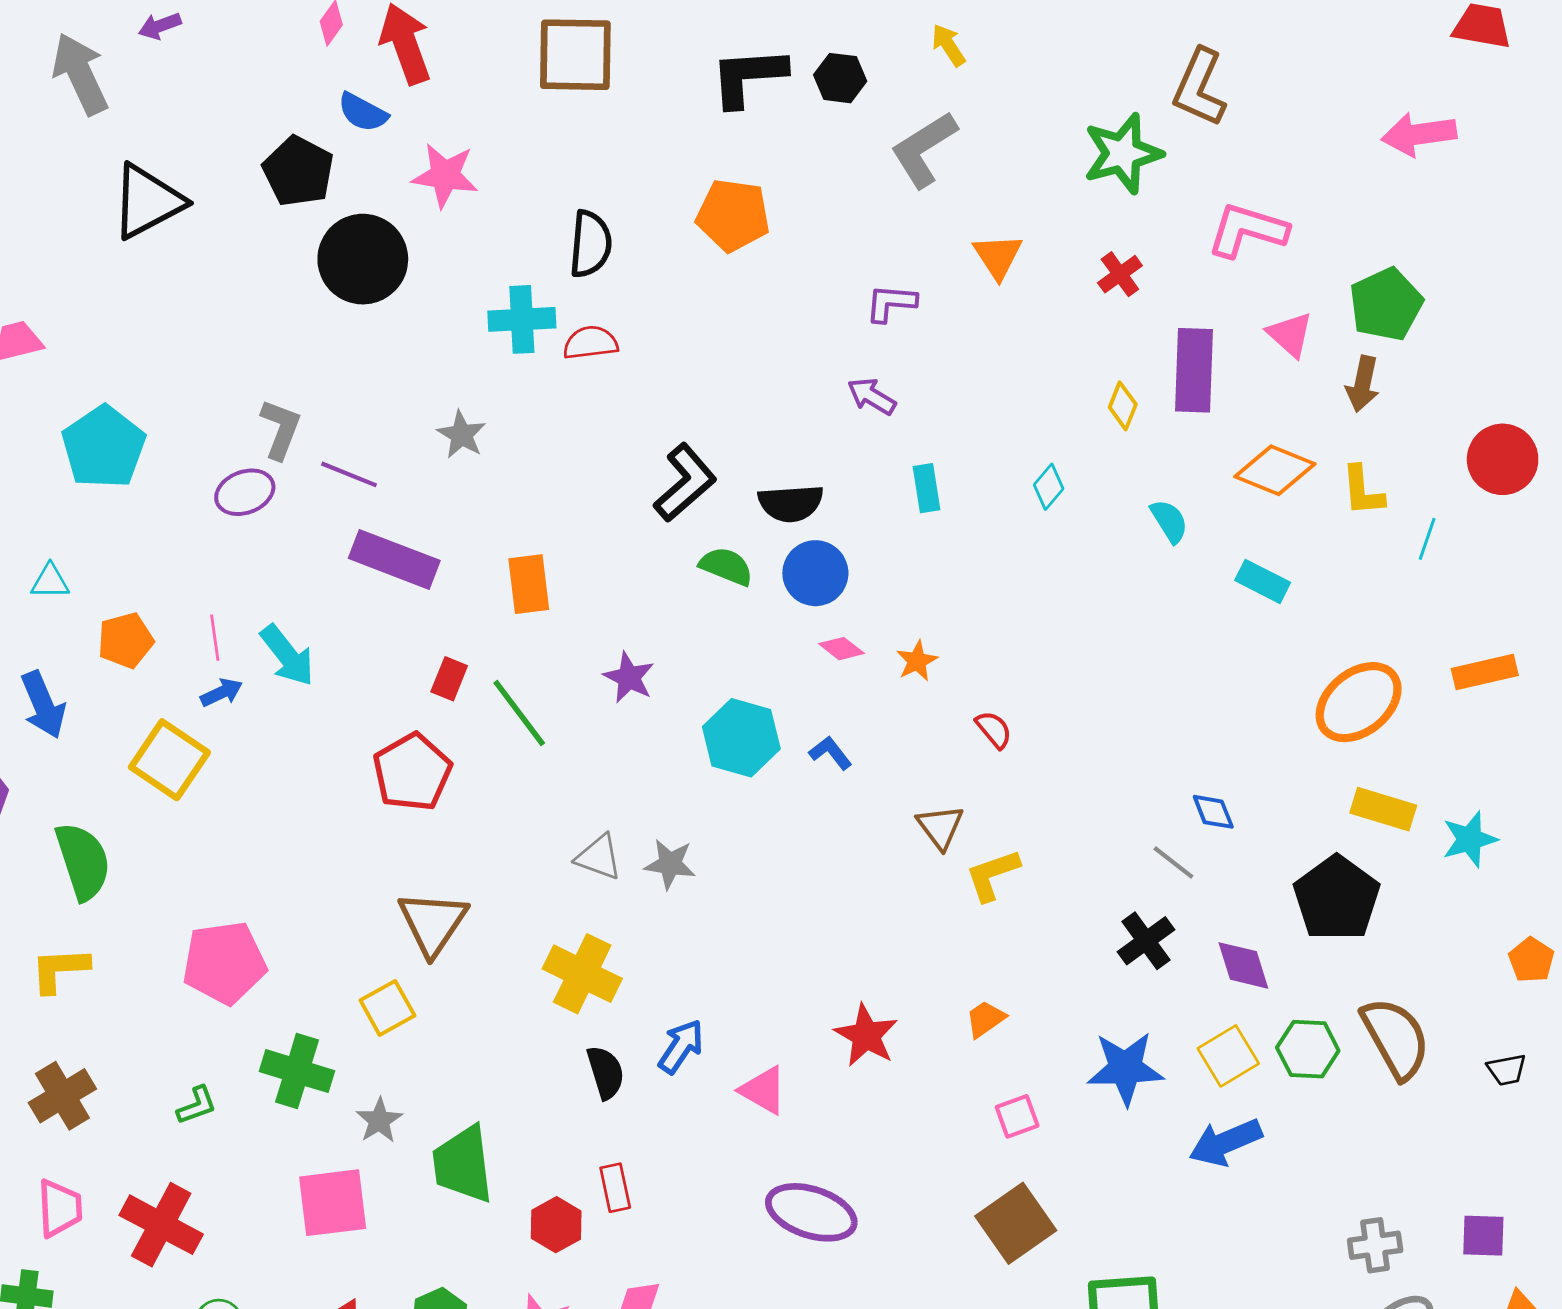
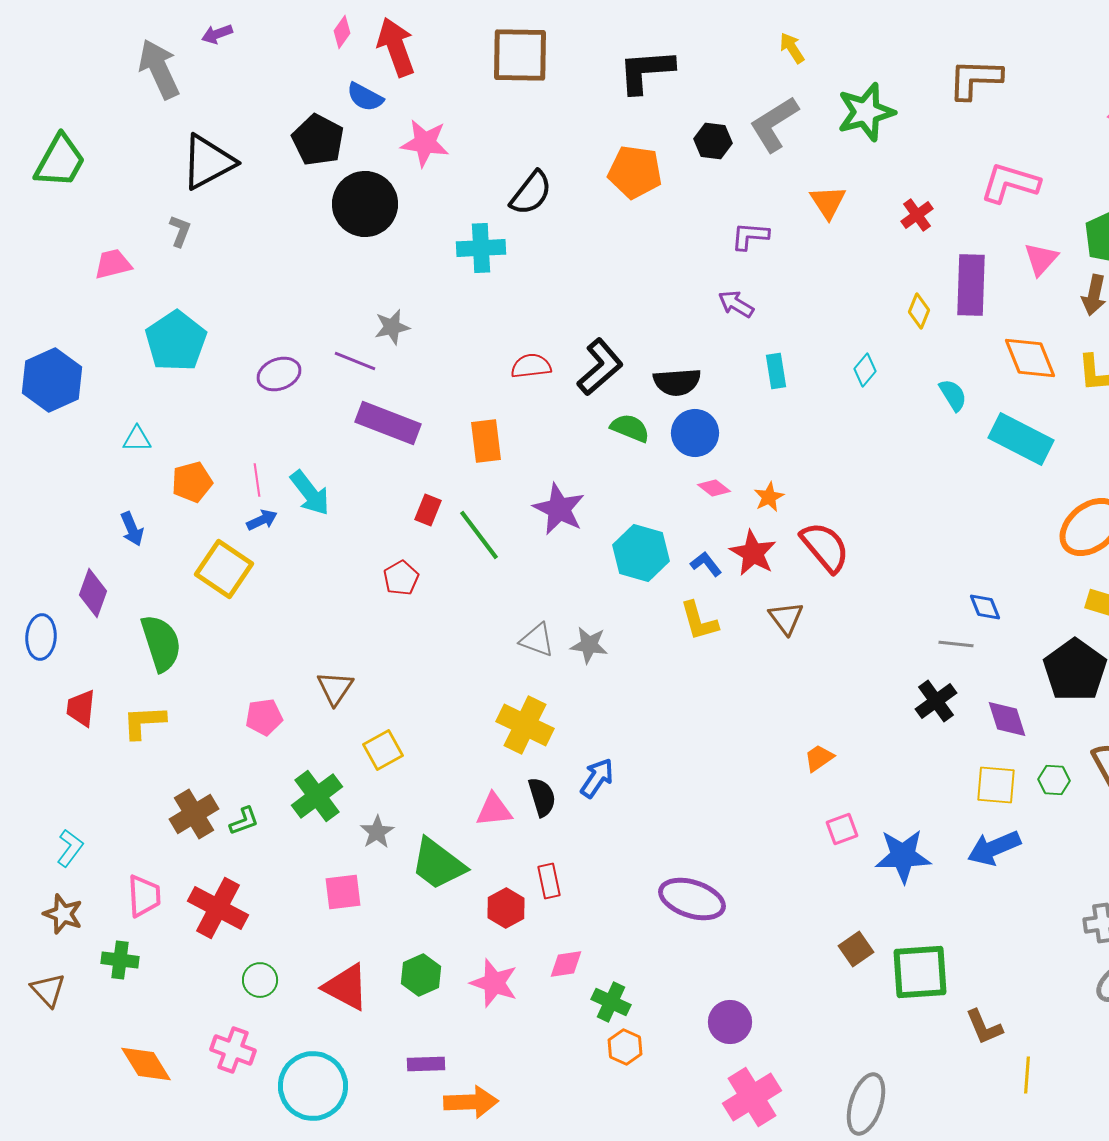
black hexagon: (840, 78) -> (713, 141), moved
brown L-shape: (1199, 88) -> (975, 79), turned 68
green star: (1123, 153) -> (866, 112), moved
black semicircle: (590, 244) -> (531, 193), turned 33
pink triangle: (1290, 335) -> (1041, 259), turned 30
red semicircle: (590, 343) -> (531, 366), moved
gray L-shape: (280, 429) -> (180, 231), moved, size x0.7
gray star: (462, 435) -> (392, 327), moved, turned 30
orange diamond: (1275, 470) -> (1030, 358), turned 46
cyan rectangle: (1263, 581) -> (1021, 439), size x1.6
purple star: (629, 677) -> (559, 509), size x1.4
blue arrow: (43, 705) -> (132, 529), size x0.7
red semicircle: (994, 730) -> (825, 547), size x1.8
red pentagon: (412, 772) -> (401, 578), size x0.6
gray line: (1173, 863) -> (956, 644), turned -32
yellow L-shape: (992, 875) -> (699, 621), moved, turned -87
brown triangle: (433, 923) -> (335, 688), moved, size x0.7
pink pentagon: (224, 963) -> (264, 717), size x0.6
red star: (866, 1035) -> (753, 553), moved
green hexagon: (1308, 1049) -> (1054, 780), size x0.7
yellow square: (1228, 1056) -> (996, 785), turned 36
blue star: (1125, 1068) -> (903, 856), moved
green cross: (297, 1071) -> (317, 796), turned 36
pink triangle: (763, 1090) -> (494, 810), moved, turned -36
brown cross: (62, 1096) -> (194, 814), moved
green trapezoid: (463, 1164) -> (438, 864), turned -46
pink square: (333, 1203) -> (343, 892), size x0.7
brown square: (1016, 1223) -> (856, 949), moved, size x0.6

